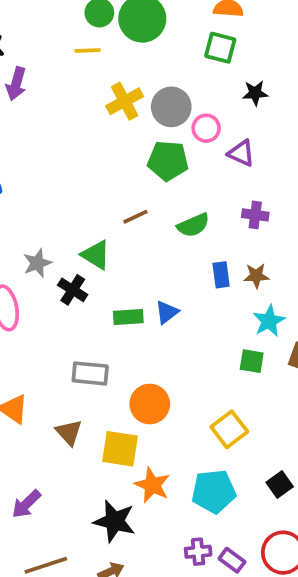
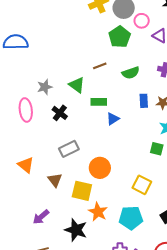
green pentagon: (168, 161) -> (120, 37), turned 30
black cross: (73, 290) -> (60, 113), moved
green rectangle: (128, 317) -> (99, 102), moved
gray rectangle: (90, 373) -> (69, 149), turned -36
yellow square: (229, 429) -> (142, 185), turned -30
purple arrow: (26, 504) -> (41, 217), moved

